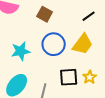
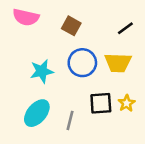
yellow trapezoid: (83, 44) -> (118, 63), turned 55

